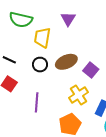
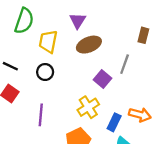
green semicircle: (21, 20) -> (24, 21), turned -85
brown ellipse: (66, 62) -> (89, 45), moved

